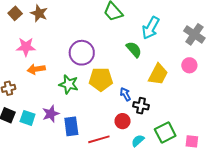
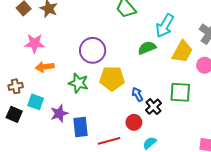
green semicircle: (134, 49) -> (147, 48), turned -72
yellow trapezoid: (158, 74) -> (182, 52), moved
black cross: (141, 106) -> (153, 107), turned 35
cyan square: (28, 118) -> (36, 102), moved
green square: (165, 133) -> (180, 92), moved, turned 30

